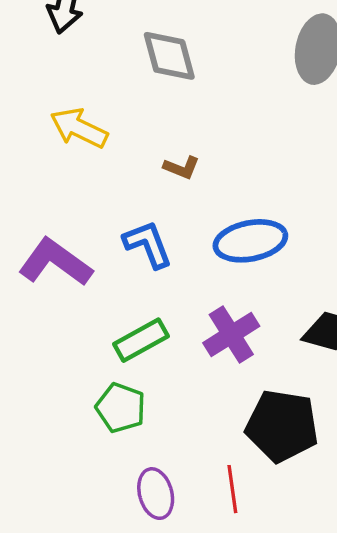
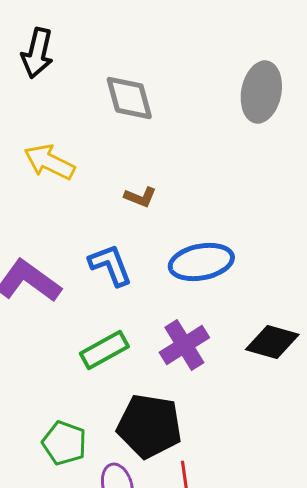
green pentagon: (121, 408) -> (64, 443), moved
black pentagon: (282, 426) -> (149, 426), moved

